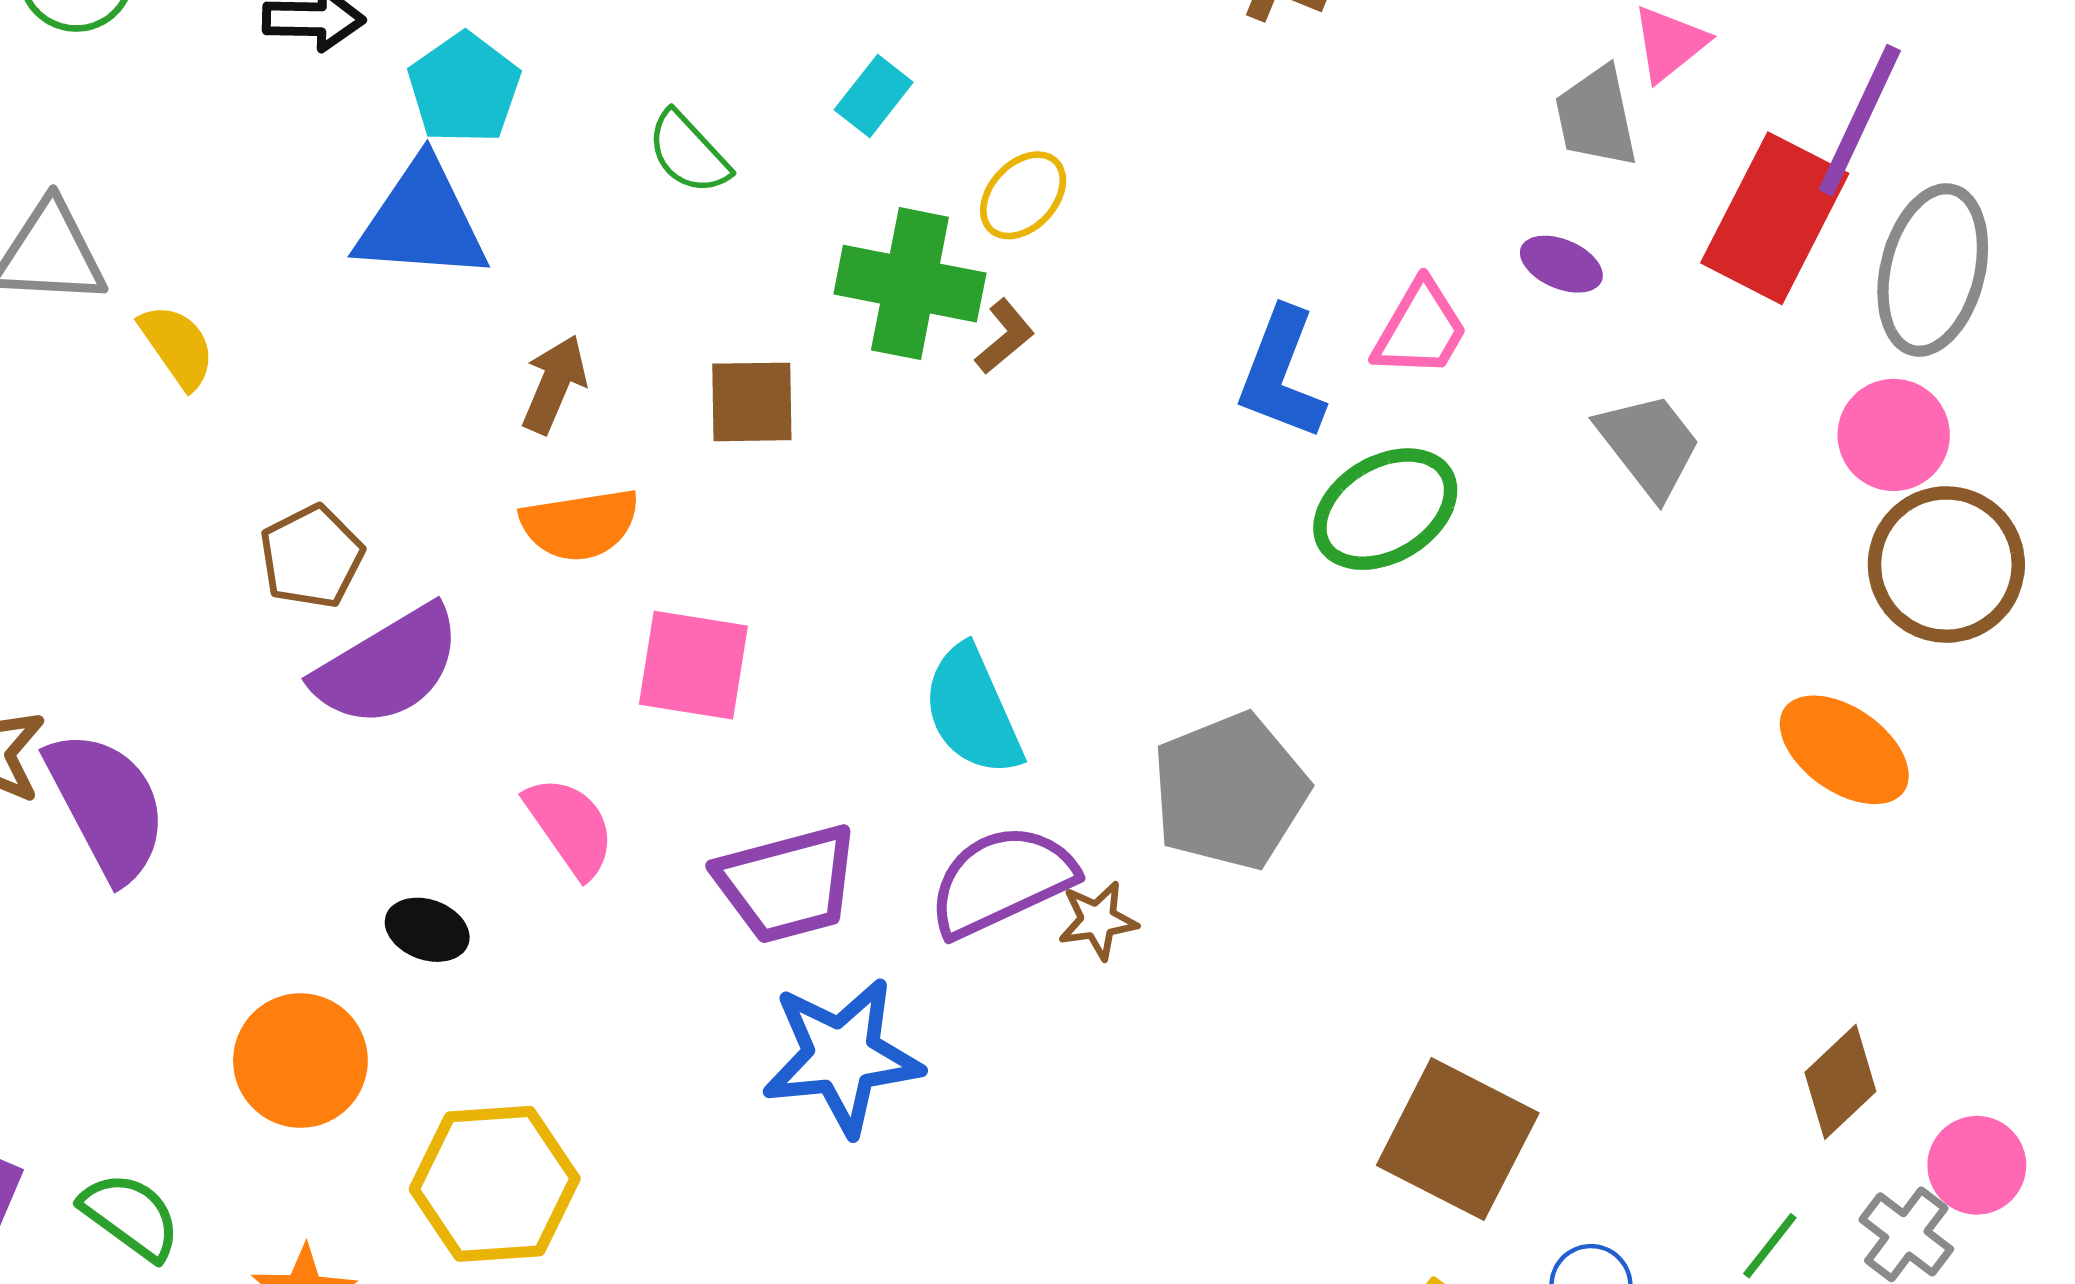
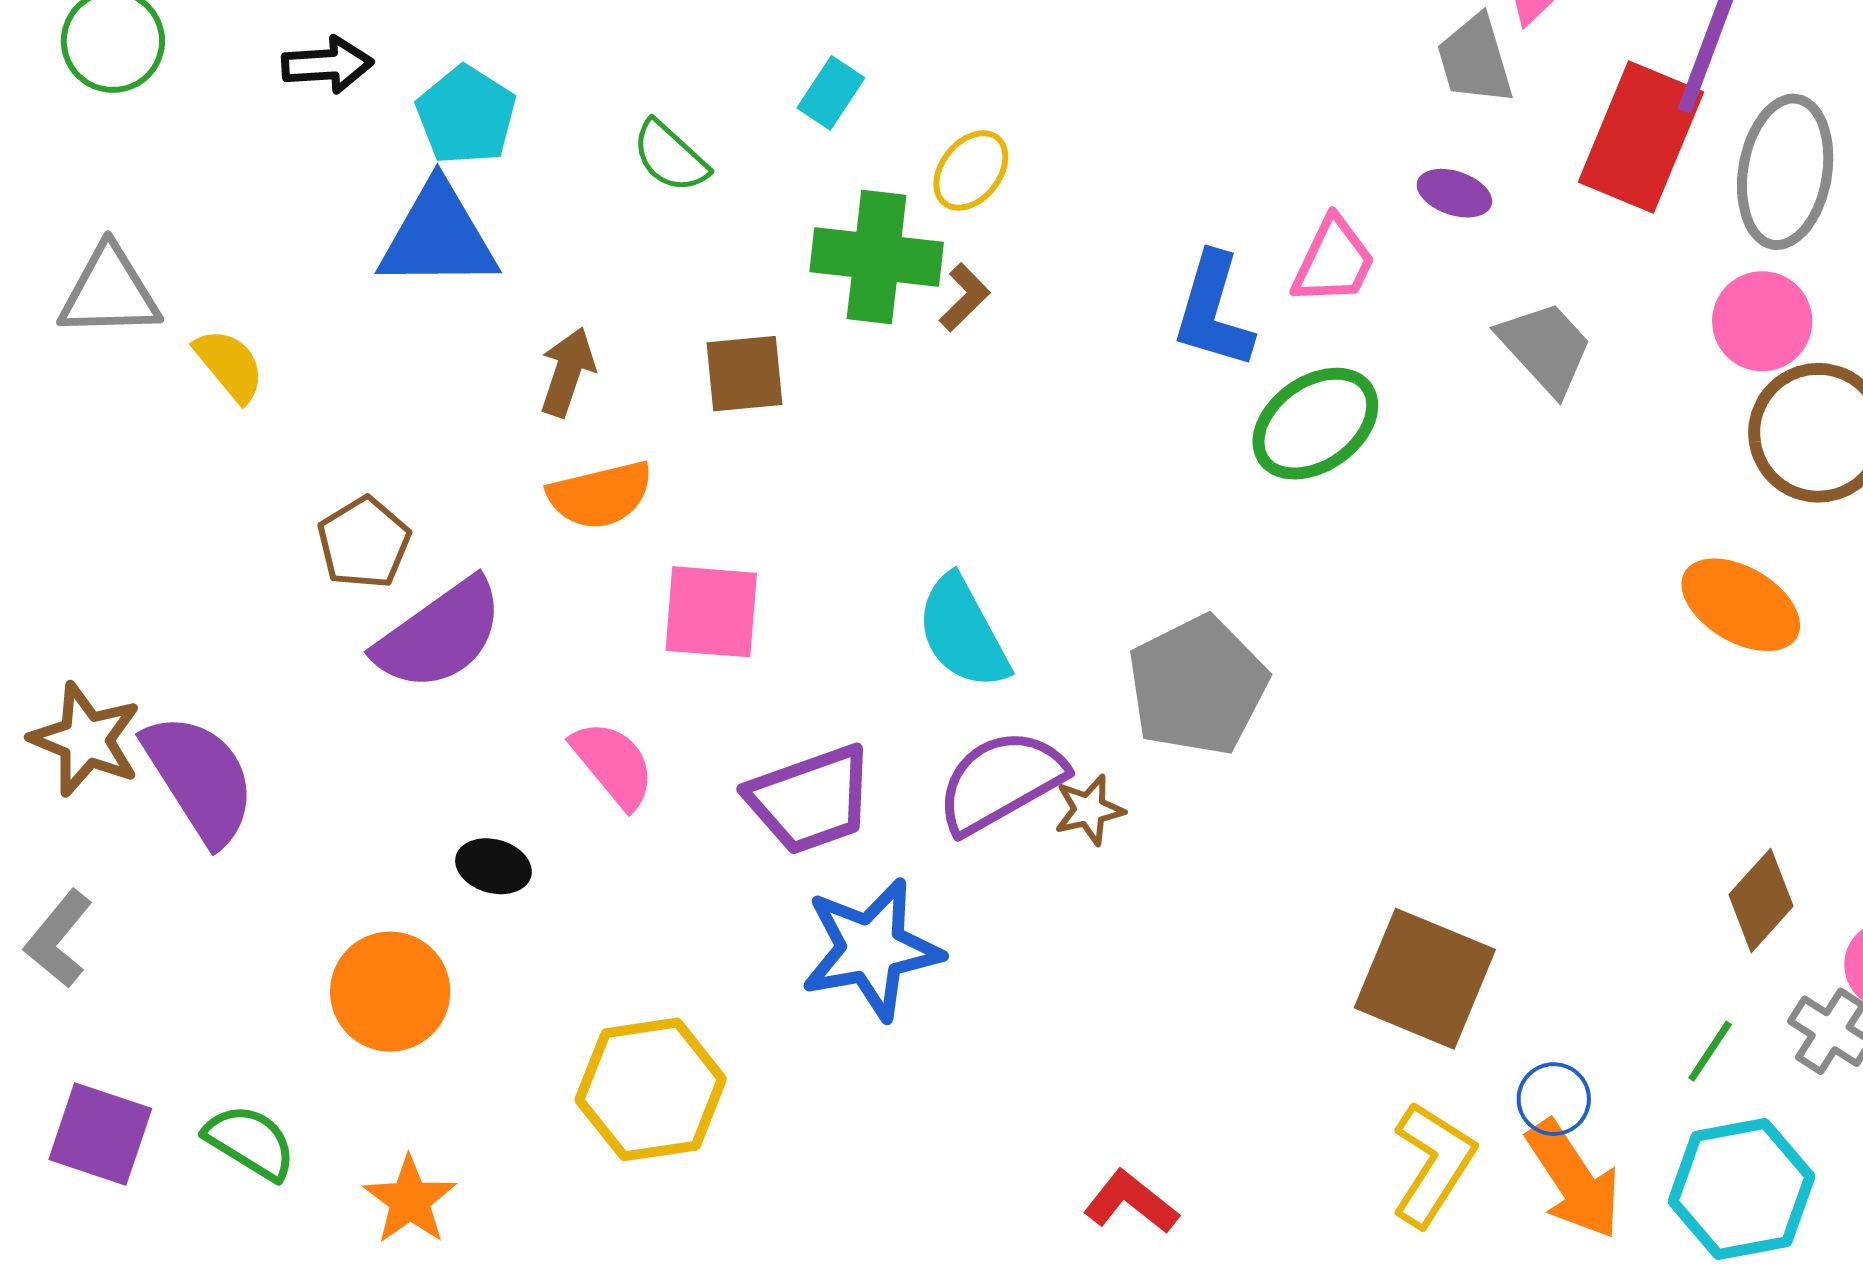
yellow hexagon: (495, 1184) -> (651, 1089), moved

